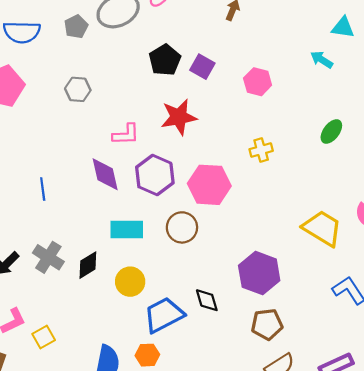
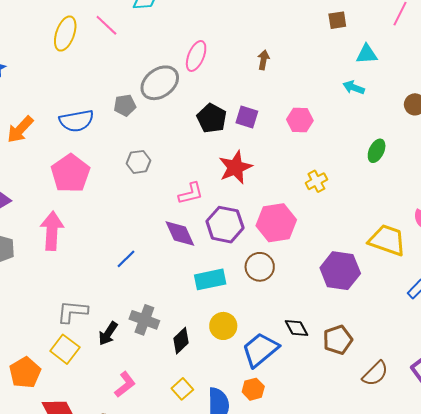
gray pentagon: (76, 27) -> (125, 105), turned 30
blue line: (43, 189) -> (126, 259), turned 65
black diamond: (88, 265) -> (181, 341), moved
purple hexagon: (259, 273) -> (340, 271), moved
brown pentagon: (267, 324) -> (338, 340), moved
yellow square: (44, 337) -> (182, 389), moved

